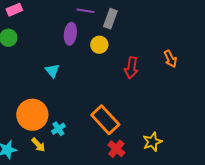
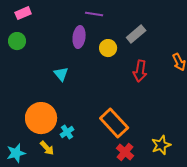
gray rectangle: (110, 19) -> (136, 34), moved, turned 30

